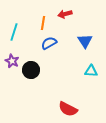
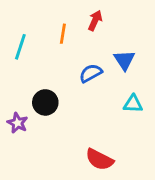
red arrow: (65, 14) -> (95, 20), turned 128
blue semicircle: (49, 43) -> (91, 73), moved
purple star: (12, 61) -> (17, 123), moved

